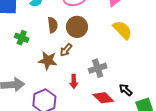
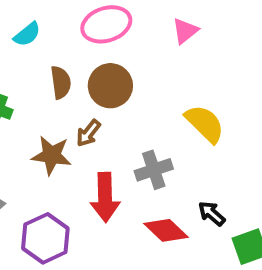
yellow semicircle: (122, 30) -> (205, 124), moved
red arrow: (74, 81) -> (105, 197), size x1.6

